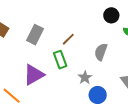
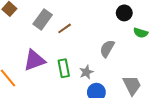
brown line: (68, 39) -> (65, 28), moved
green rectangle: (60, 60) -> (64, 68), moved

